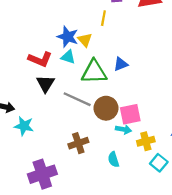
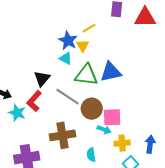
yellow line: (103, 18) -> (89, 28), moved, turned 40
red L-shape: (40, 59) -> (34, 101), moved, turned 100
blue triangle: (121, 64) -> (111, 72), size x1.6
brown cross: (78, 143) -> (63, 135), size x1.4

